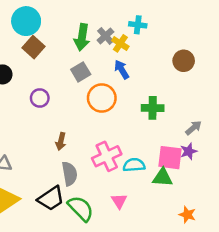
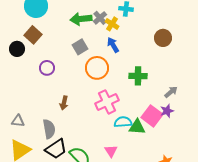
green arrow: (82, 37) -> (81, 19), turned 75
brown square: (34, 47) -> (33, 35), moved
pink cross: (107, 156) -> (107, 102), moved
pink square: (170, 158) -> (152, 116), turned 30
gray semicircle: (70, 174) -> (49, 129), moved
green triangle: (163, 177) -> (137, 127), moved

